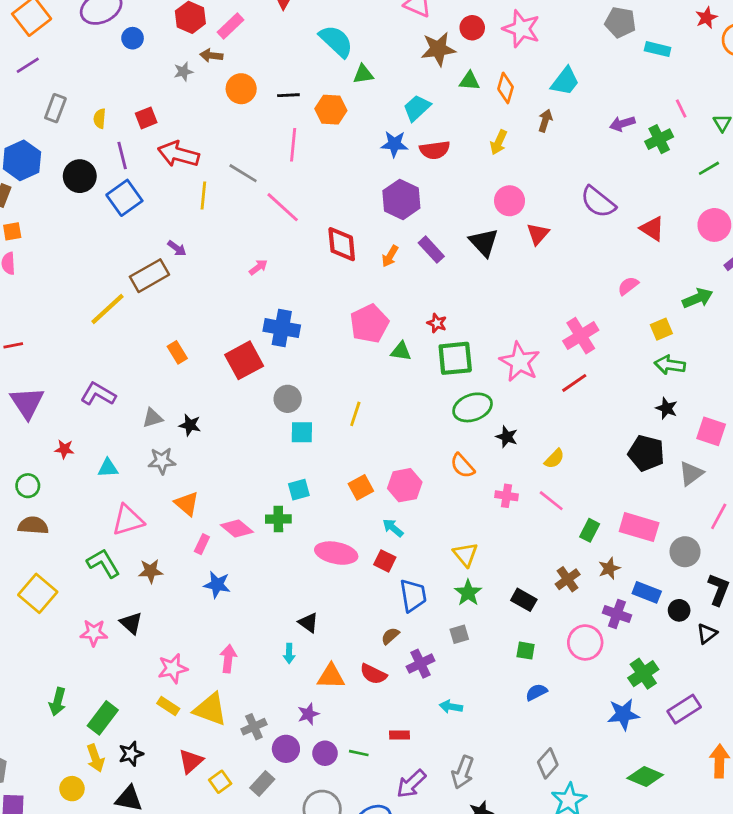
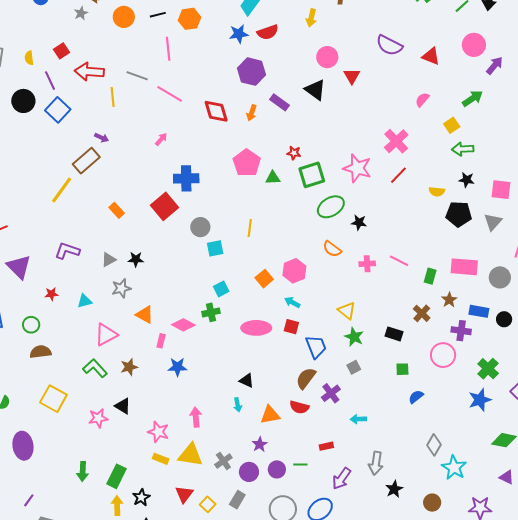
yellow semicircle: (554, 459) -> (437, 192), moved, turned 63
brown semicircle: (390, 636) -> (306, 378), size x1.6
pink star: (173, 668) -> (158, 432), turned -30
yellow arrow: (95, 758) -> (117, 506), turned -150

